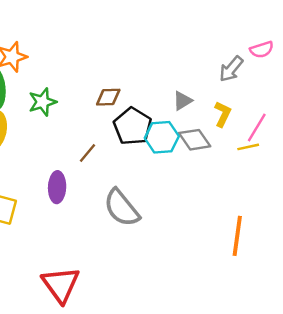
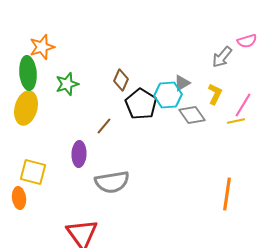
brown diamond: (108, 97) -> (121, 80), turned -65
cyan hexagon: (162, 137) -> (168, 95), moved
gray semicircle: (122, 208) -> (112, 182), moved, turned -60

